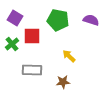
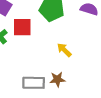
gray rectangle: (32, 70) -> (34, 83), moved

